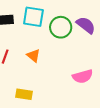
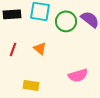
pink semicircle: (83, 76) -> (78, 75), moved

